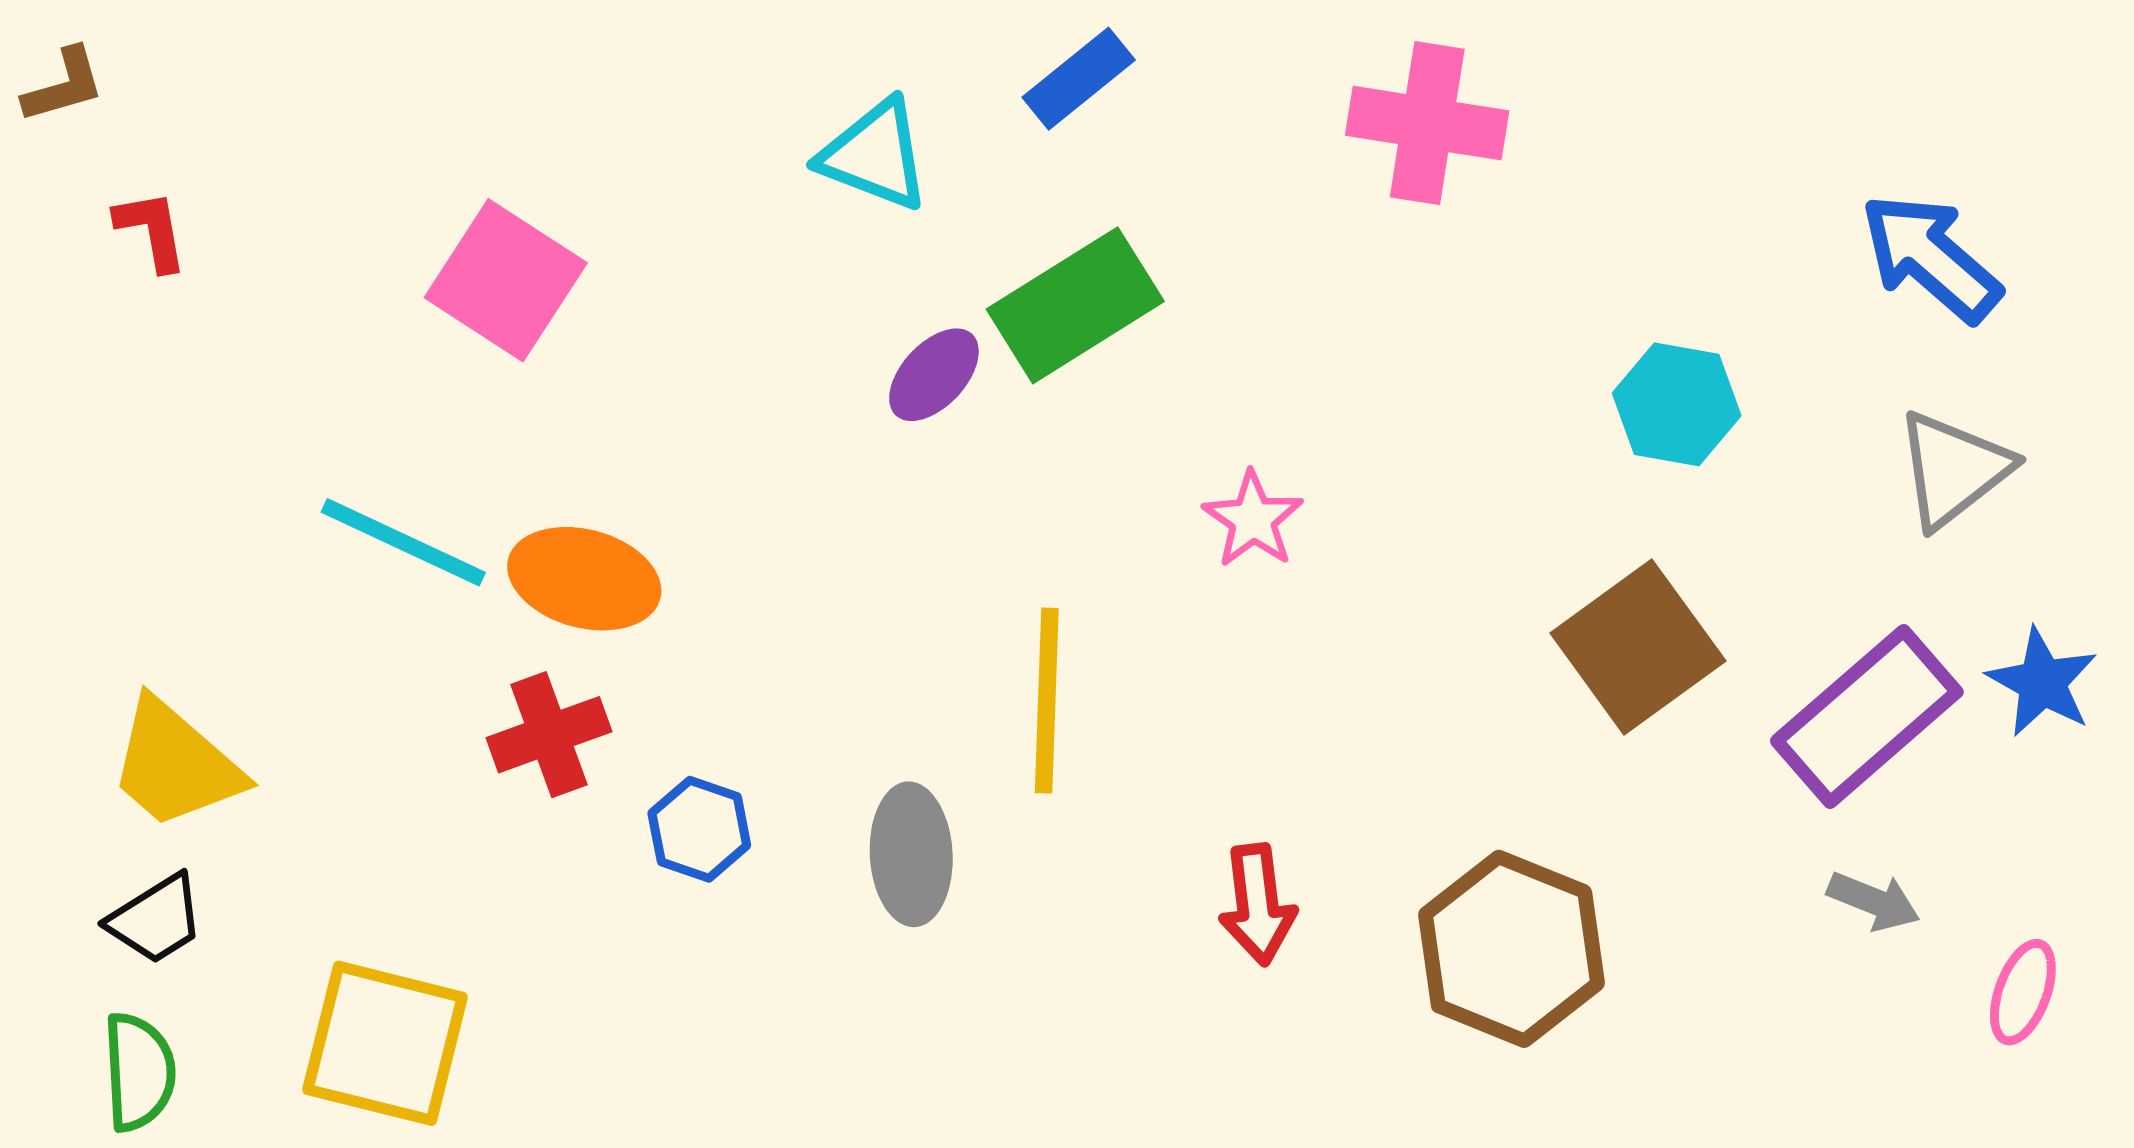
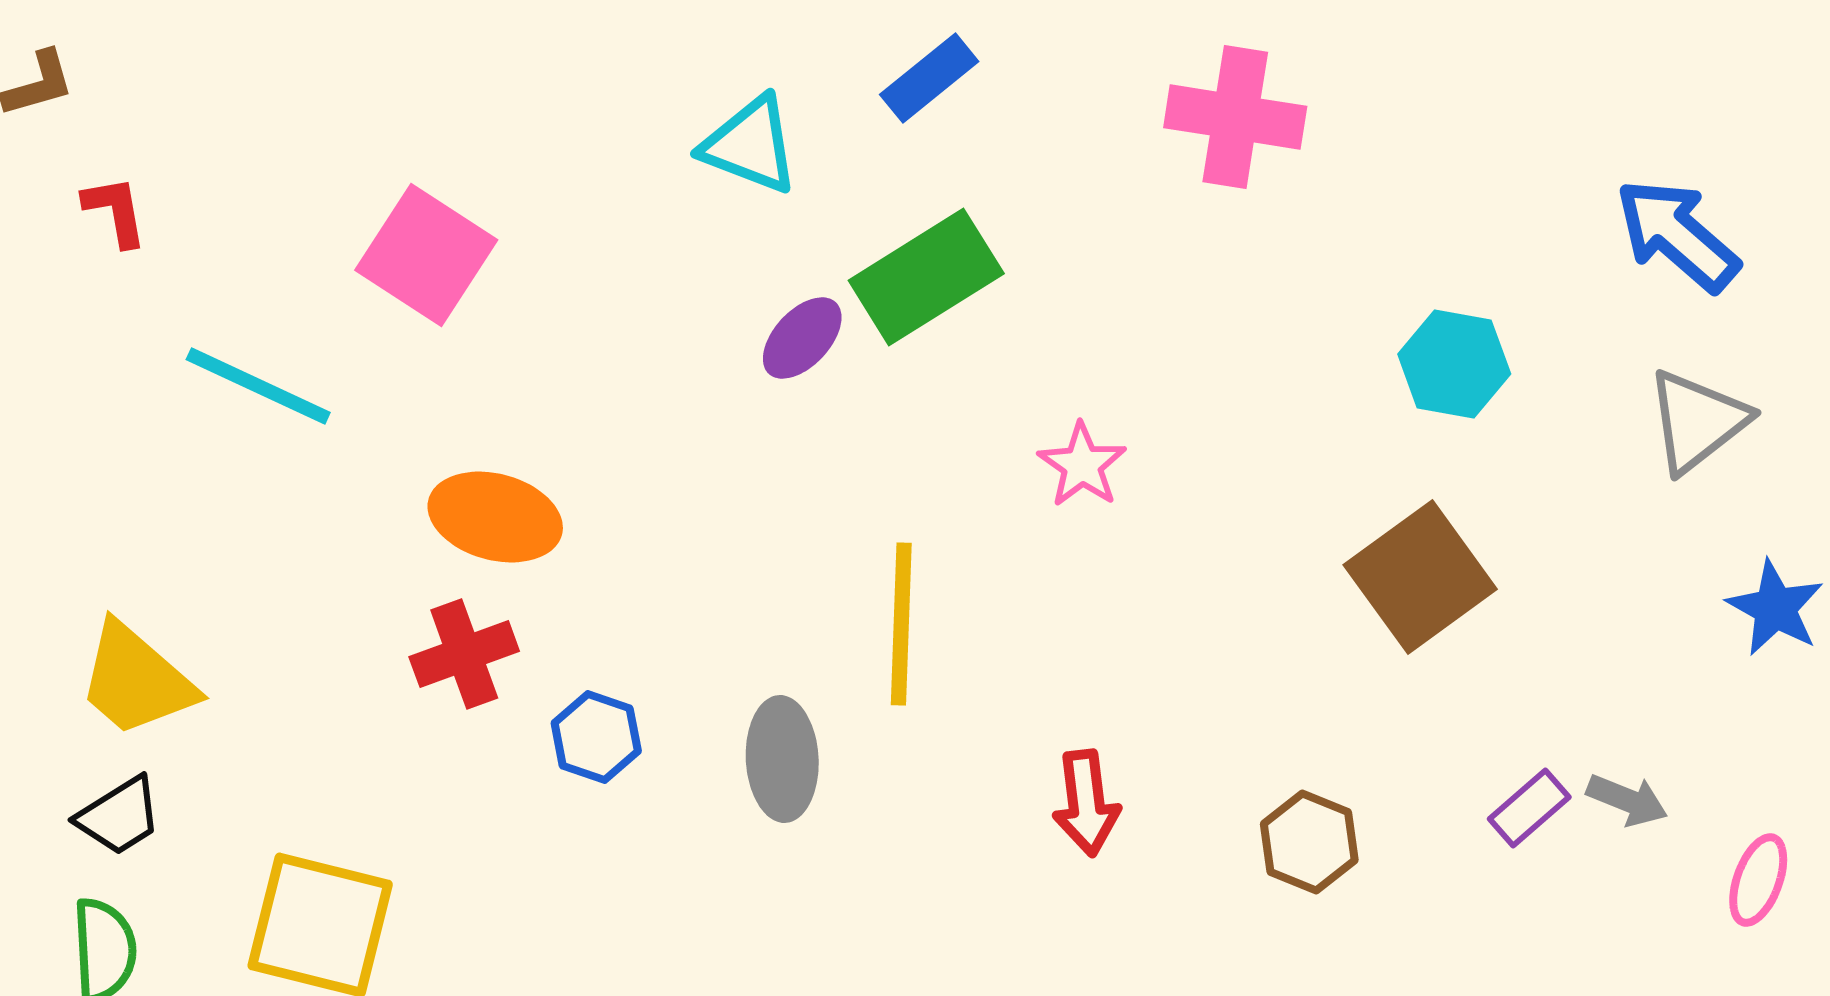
cyan line: (403, 542) -> (258, 386), moved
purple rectangle: (1867, 716) -> (1529, 808), moved, size x0.5
brown hexagon: (1511, 949) -> (1309, 842), size x0.6

